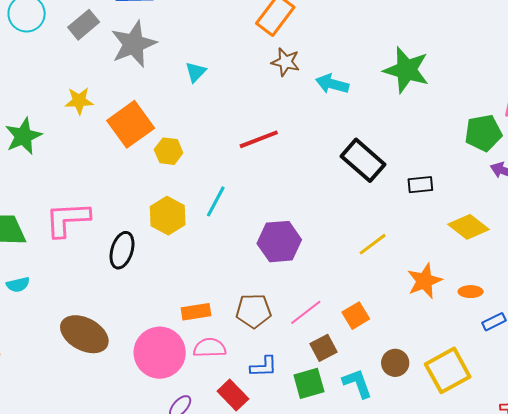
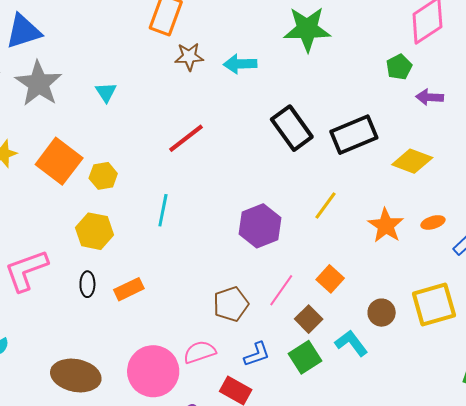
green pentagon: (483, 133) -> (399, 67), size x0.7
black rectangle: (363, 160) -> (292, 128), turned 30
black rectangle: (420, 185) -> (354, 135), size x1.8
yellow hexagon: (168, 216) -> (94, 231), moved
purple hexagon: (279, 242) -> (260, 226), moved
black ellipse: (122, 250) -> (87, 284), size x0.7
orange rectangle: (196, 312) -> (129, 289), moved
yellow square: (448, 370) -> (434, 304), turned 30

